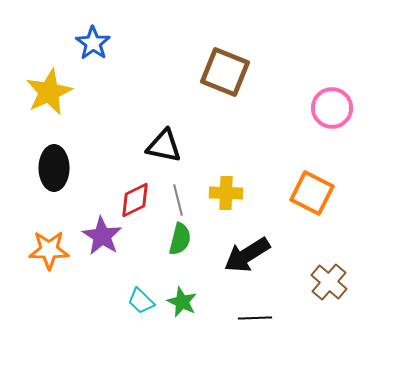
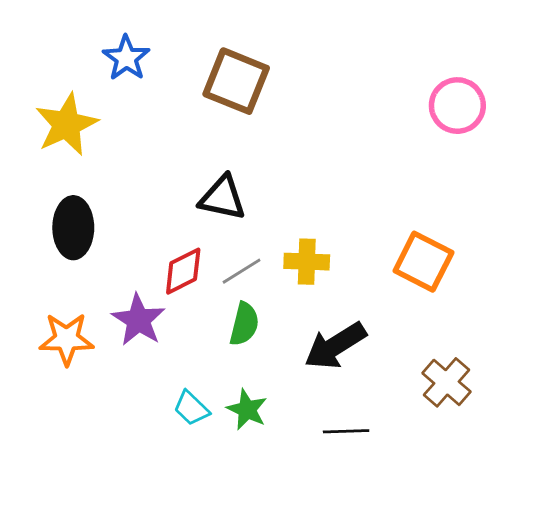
brown square: (225, 72) -> (236, 81), moved
pink circle: (332, 108) -> (457, 106), moved
gray line: (178, 200) -> (242, 271), turned 72

